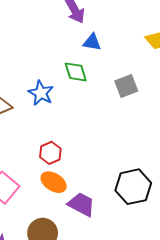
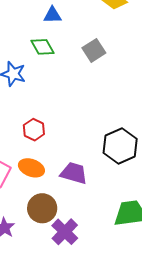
orange ellipse: (54, 182) -> (31, 168), moved

